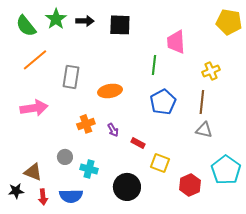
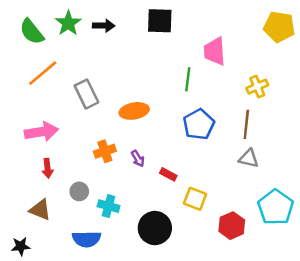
black square: (120, 25) -> (160, 21), moved
gray rectangle: (71, 77) -> (87, 94), turned -35
black star: (16, 191) -> (21, 246), moved
red arrow: (43, 197) -> (48, 168), moved

